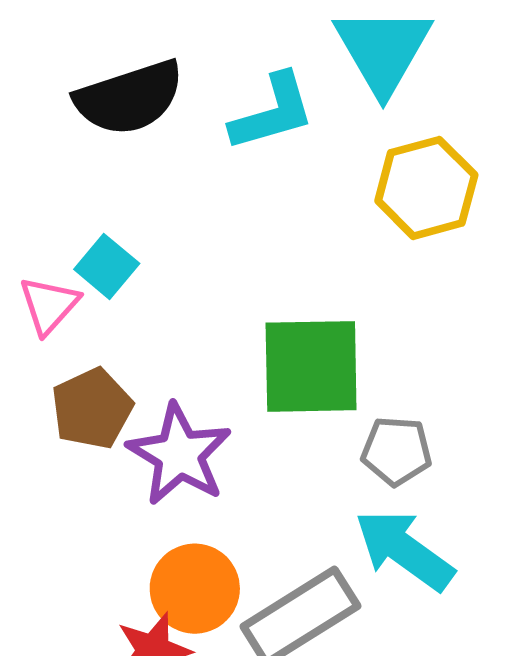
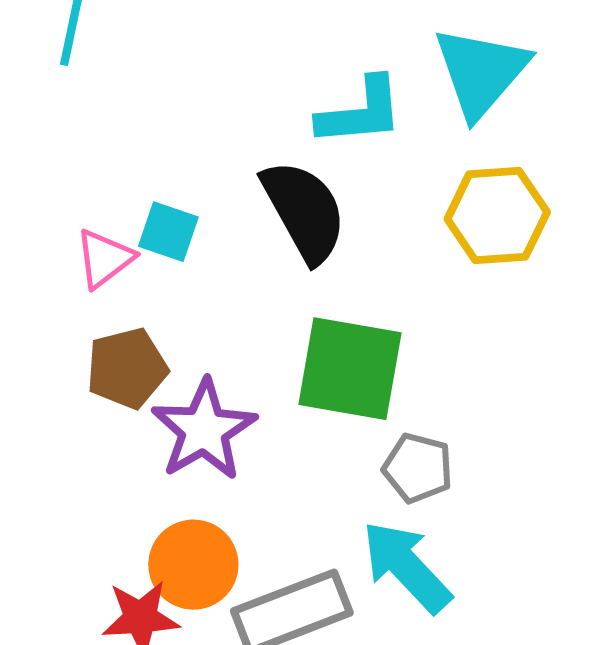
black semicircle: (129, 98) -> (304, 211), moved, turned -112
cyan square: (107, 266) -> (168, 232), turned -32

